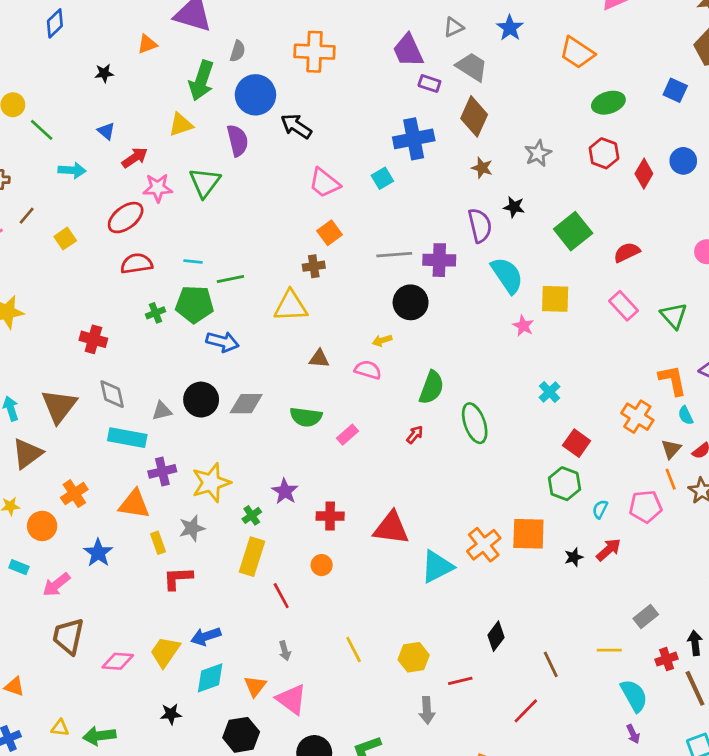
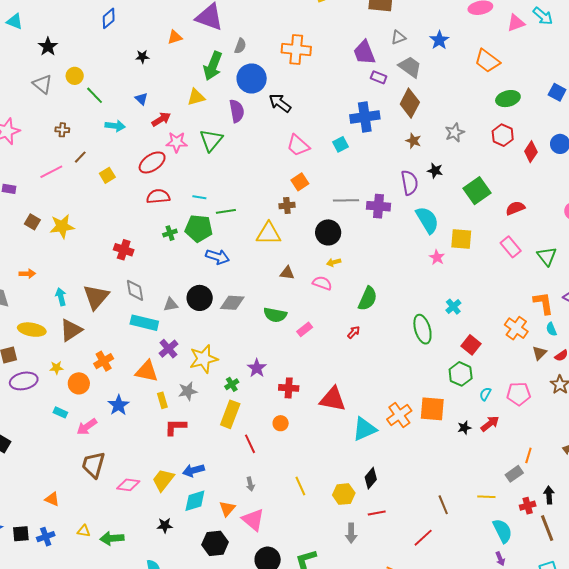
black circle: (411, 302) -> (328, 232), moved
green ellipse: (475, 423) -> (422, 329), moved
purple cross: (162, 471) -> (168, 349), turned -30
orange line: (671, 479) -> (528, 455), moved, turned 35
black diamond: (496, 636) -> (371, 478), moved

